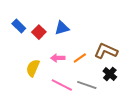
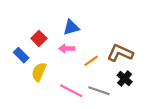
blue rectangle: (19, 26) -> (21, 55), moved
red square: (39, 32) -> (39, 38), moved
pink arrow: (58, 58) -> (67, 48), moved

